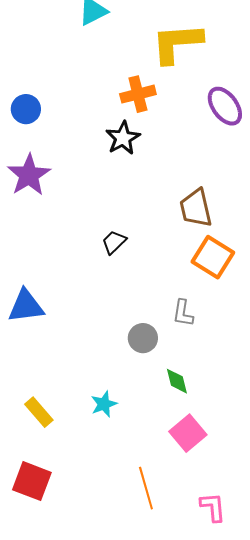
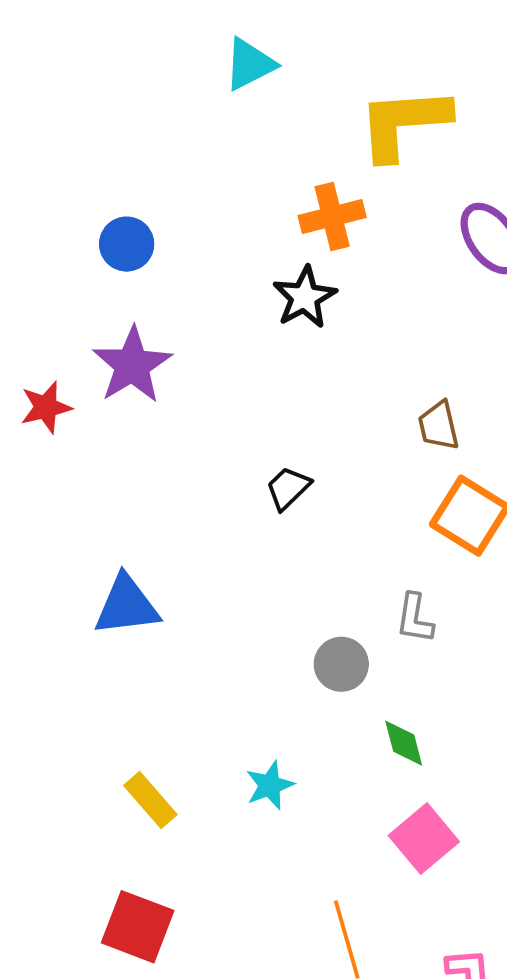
brown trapezoid: (196, 208) -> (439, 426), size x0.7

